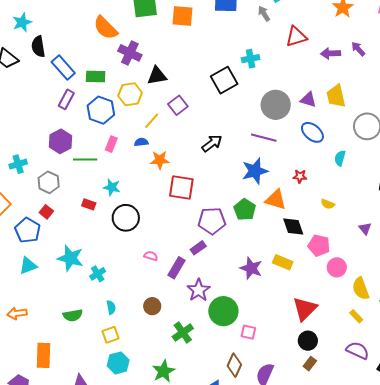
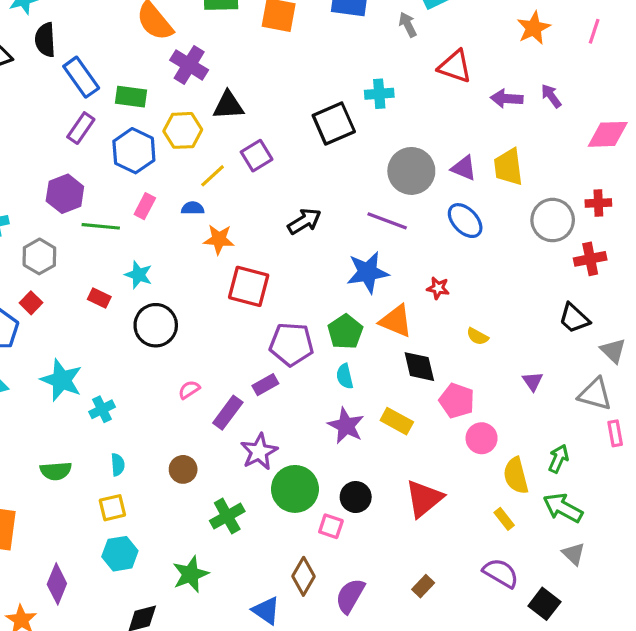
red triangle: (296, 37) -> (455, 66), turned 30
cyan semicircle: (340, 158) -> (345, 376), moved, turned -35
pink semicircle: (151, 256) -> (189, 390), turned -56
black circle: (308, 341) -> (356, 497), moved

